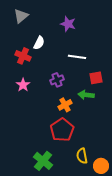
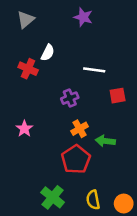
purple star: (68, 24) -> (83, 17), moved
pink star: (23, 85) -> (24, 129), moved
green arrow: (86, 95) -> (105, 141), moved
yellow semicircle: (82, 156) -> (93, 200), moved

